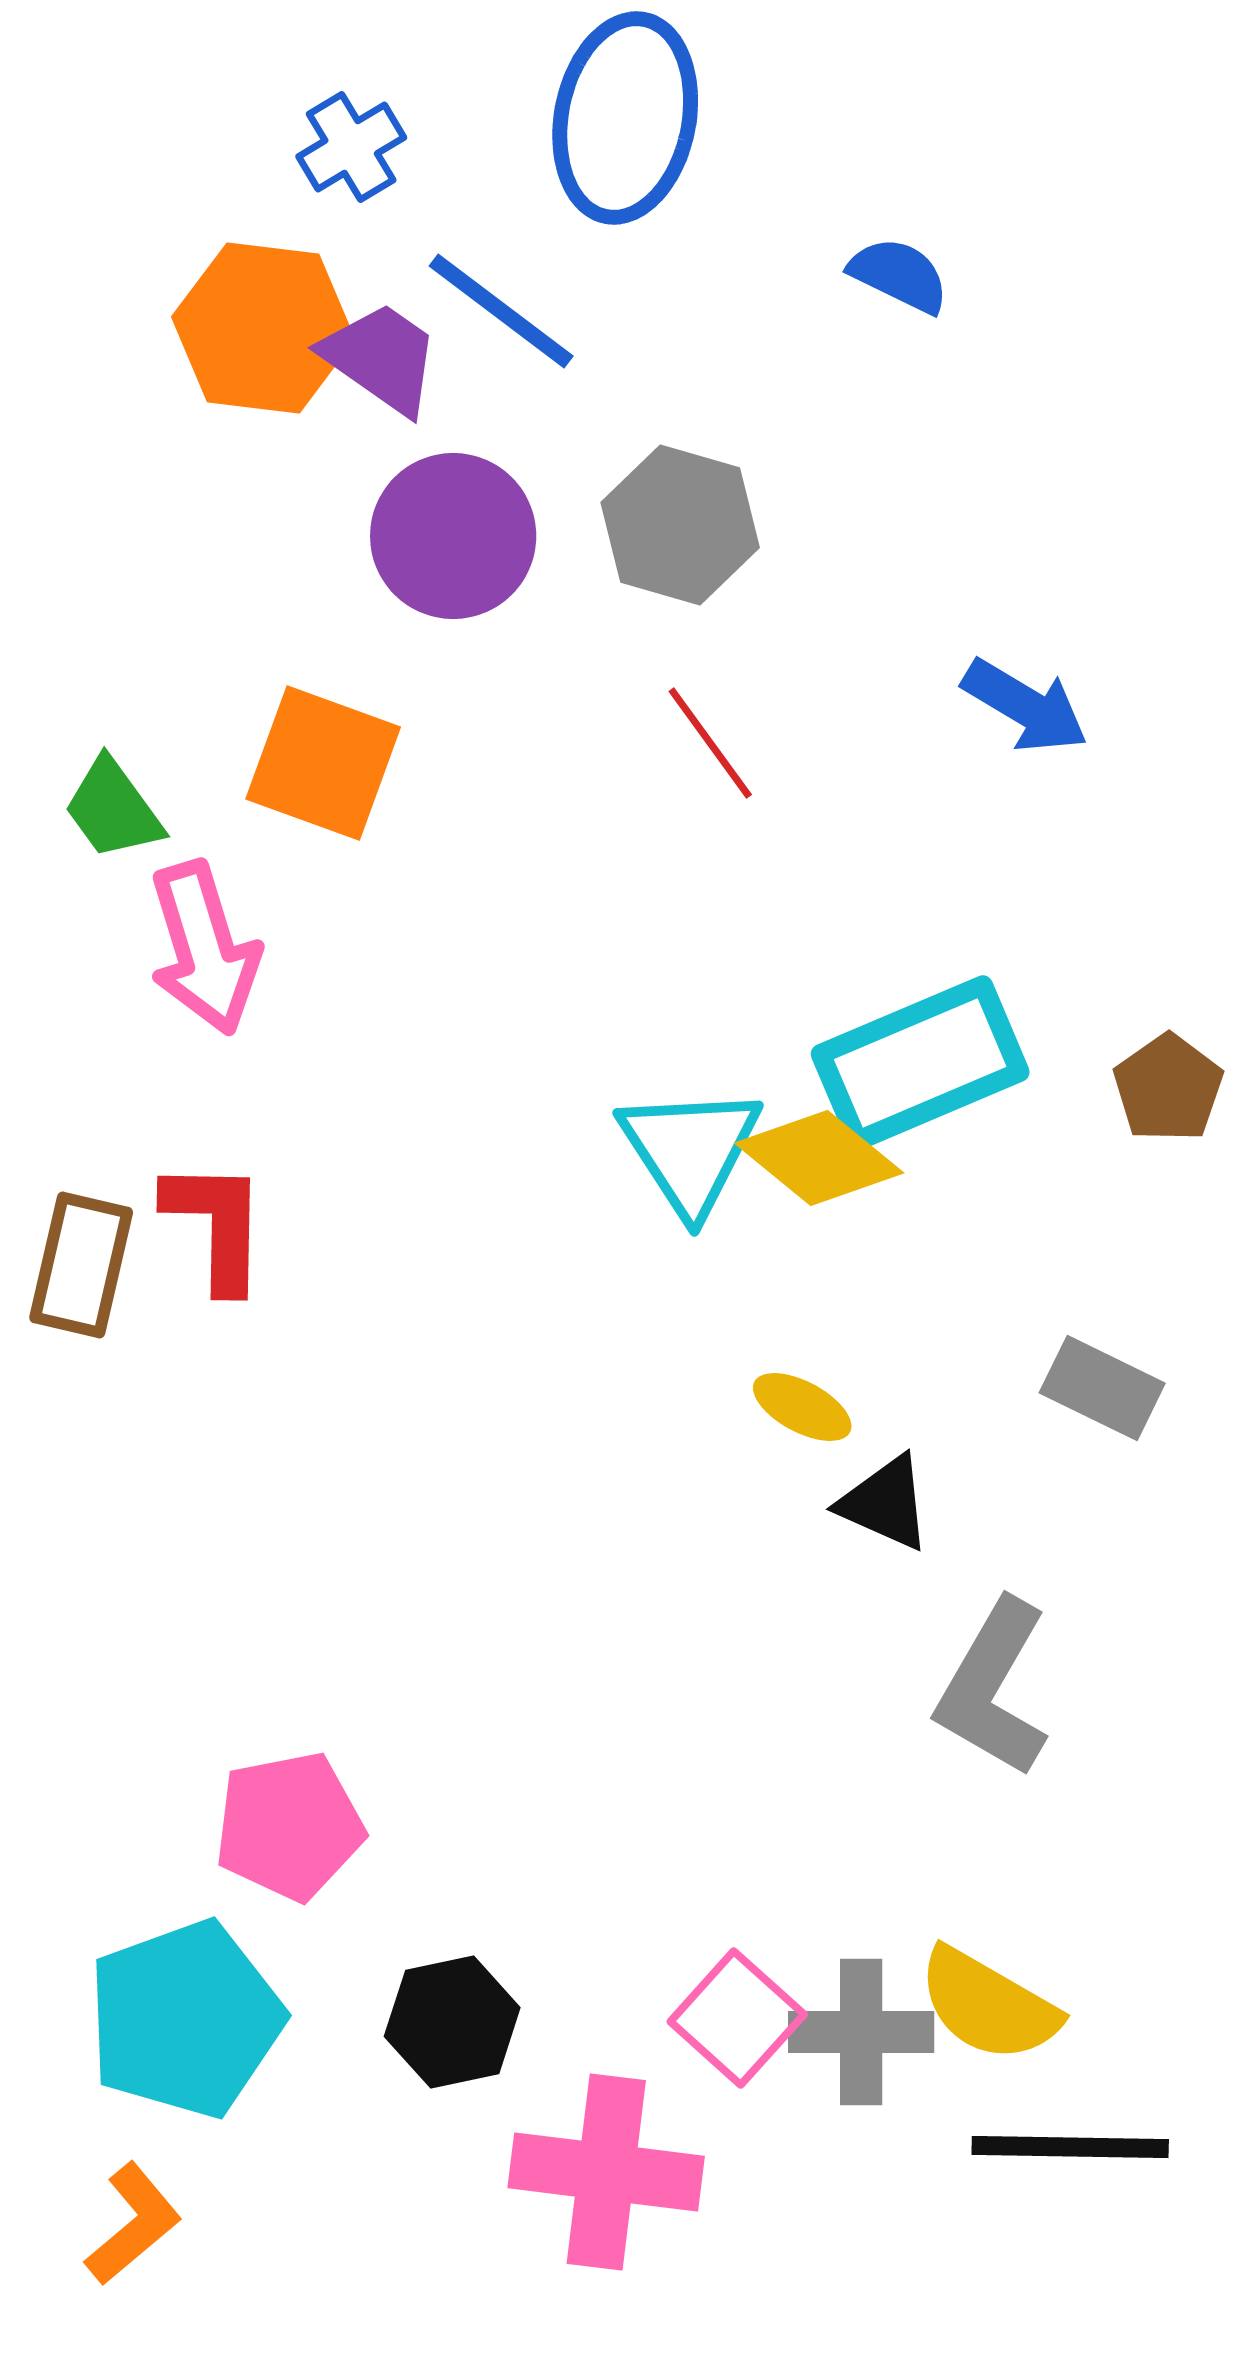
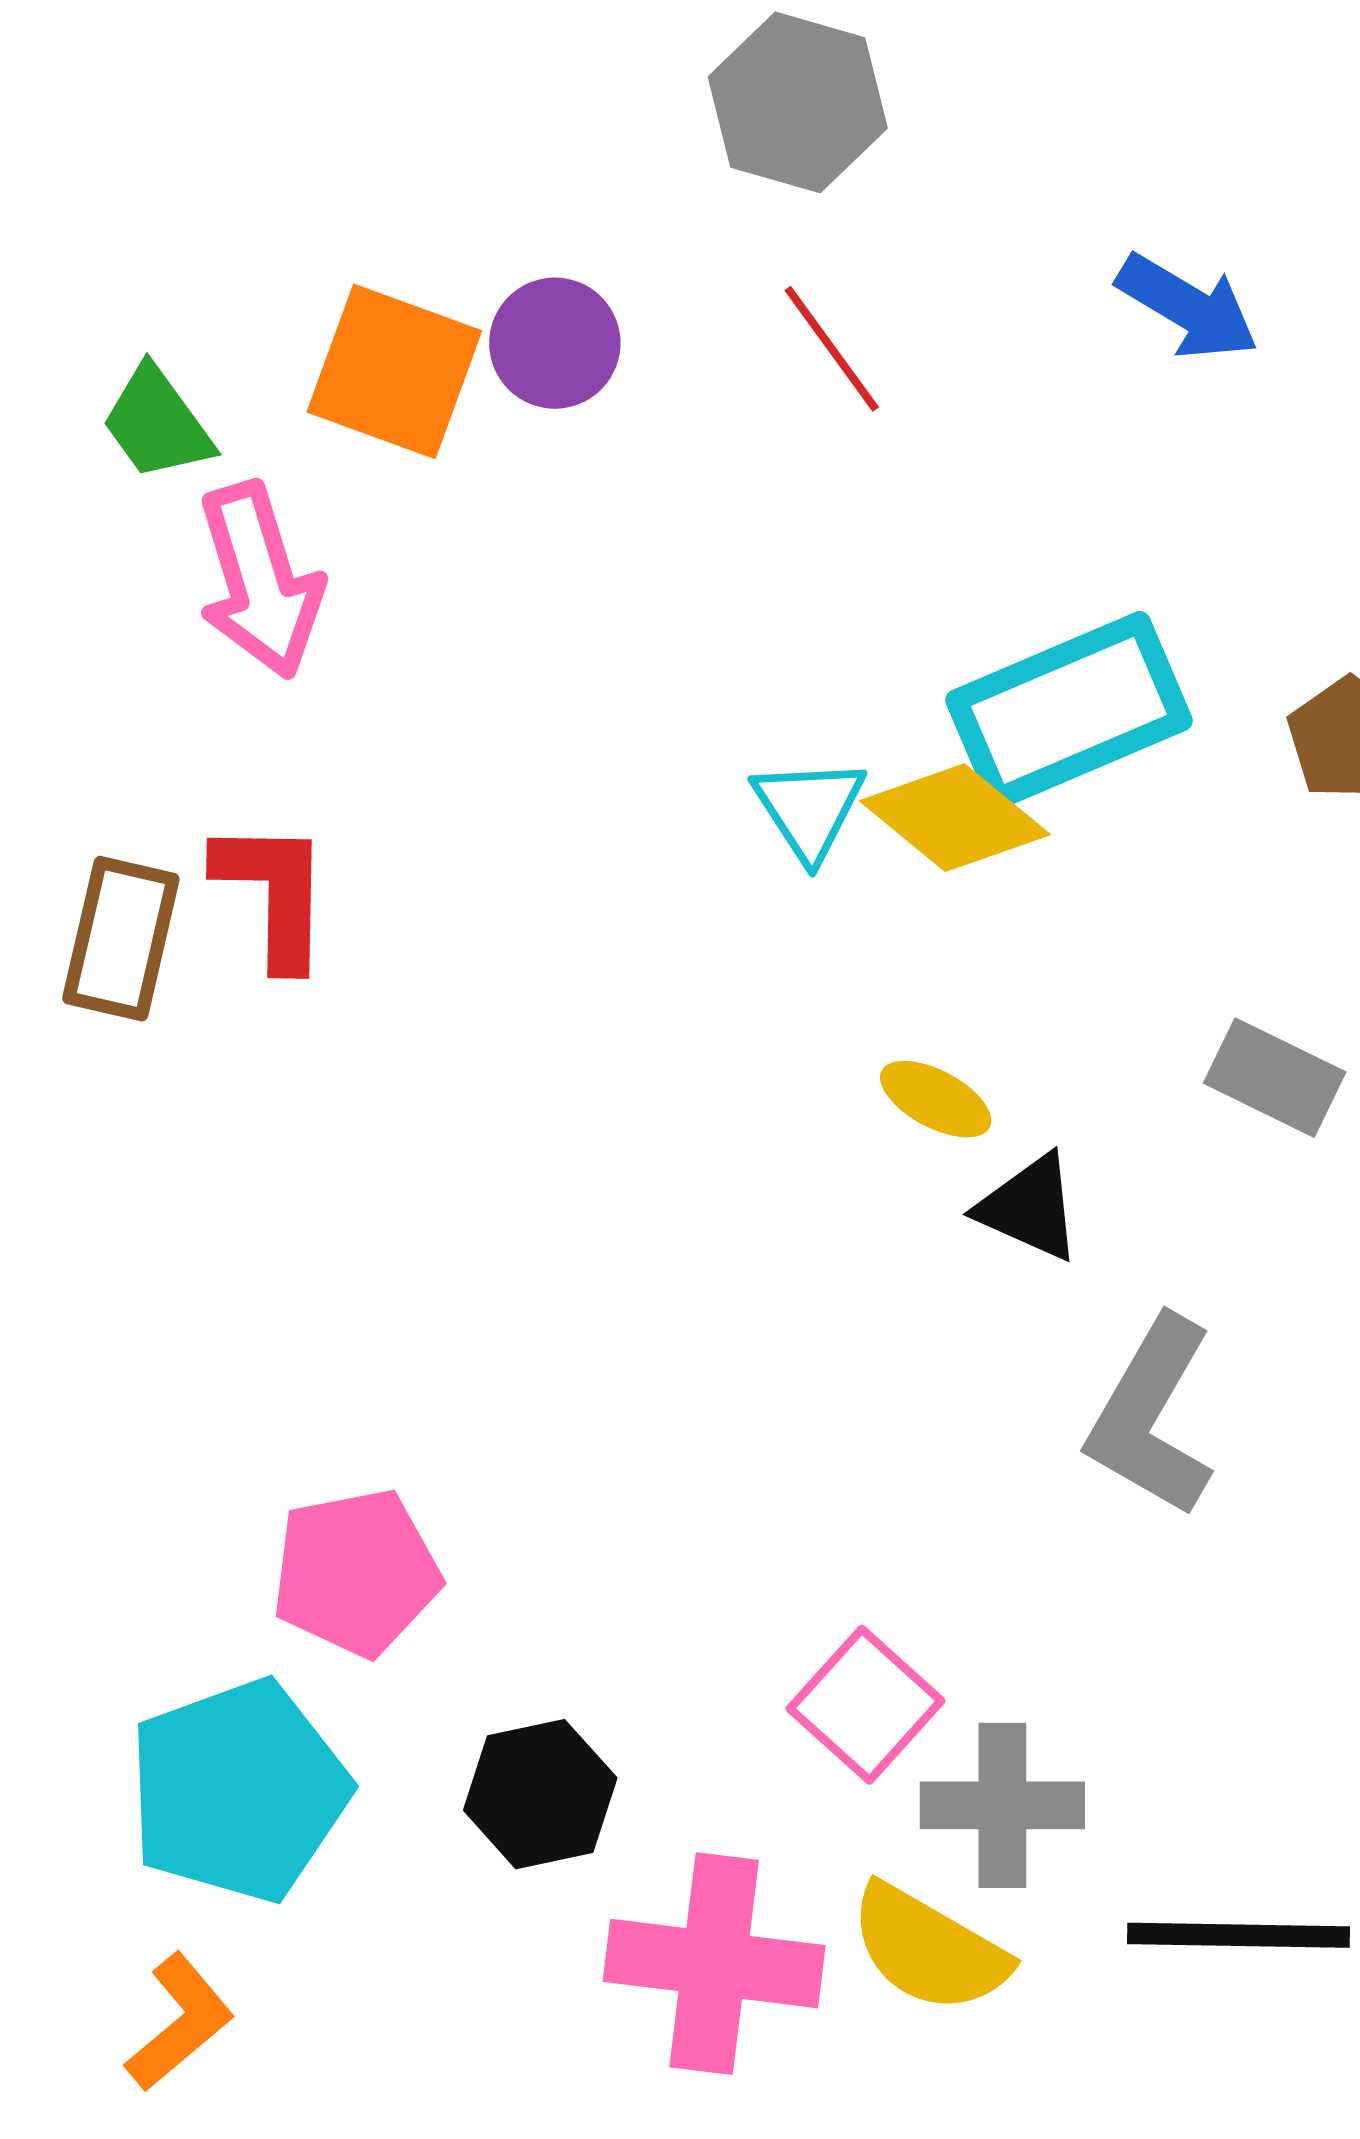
purple circle: (453, 536) -> (555, 343), moved, size x0.7
cyan triangle: (690, 1150) -> (809, 809), size x0.7
yellow semicircle: (988, 2005) -> (929, 1949), moved
pink square: (737, 2018) -> (866, 1705), moved

